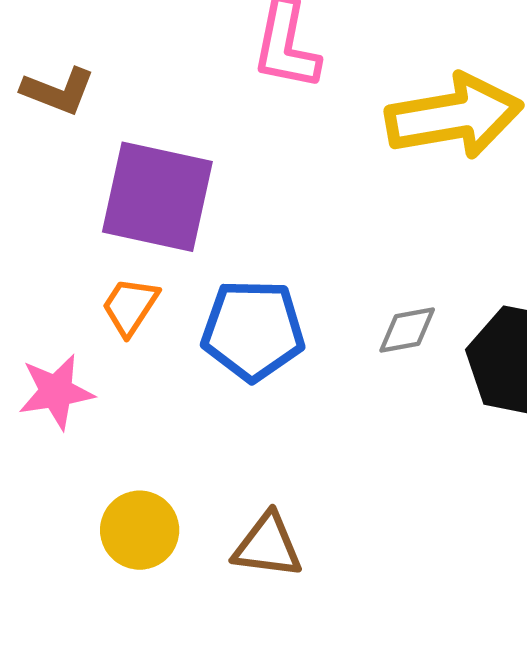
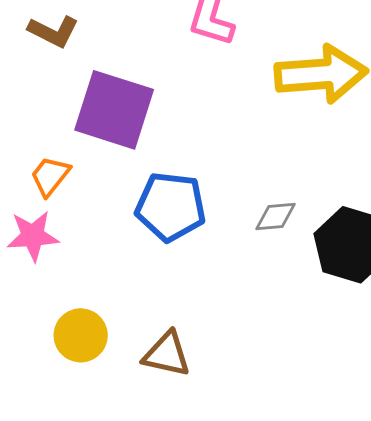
orange trapezoid: (130, 306) -> (50, 176), moved

